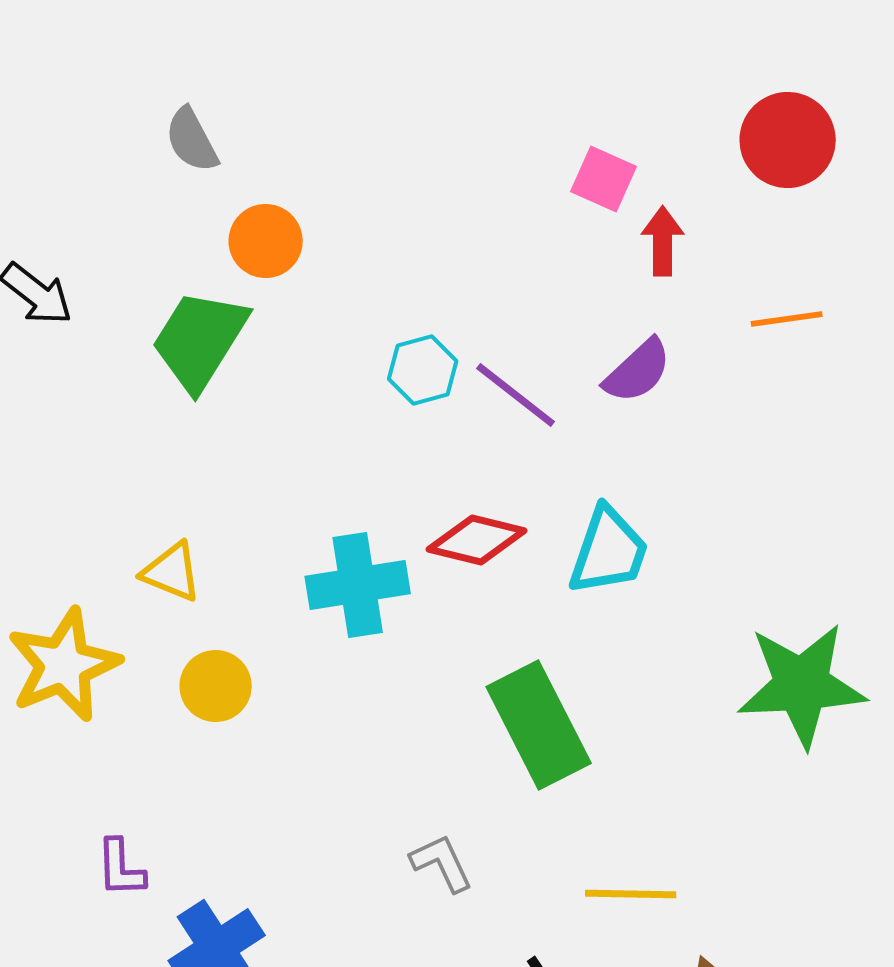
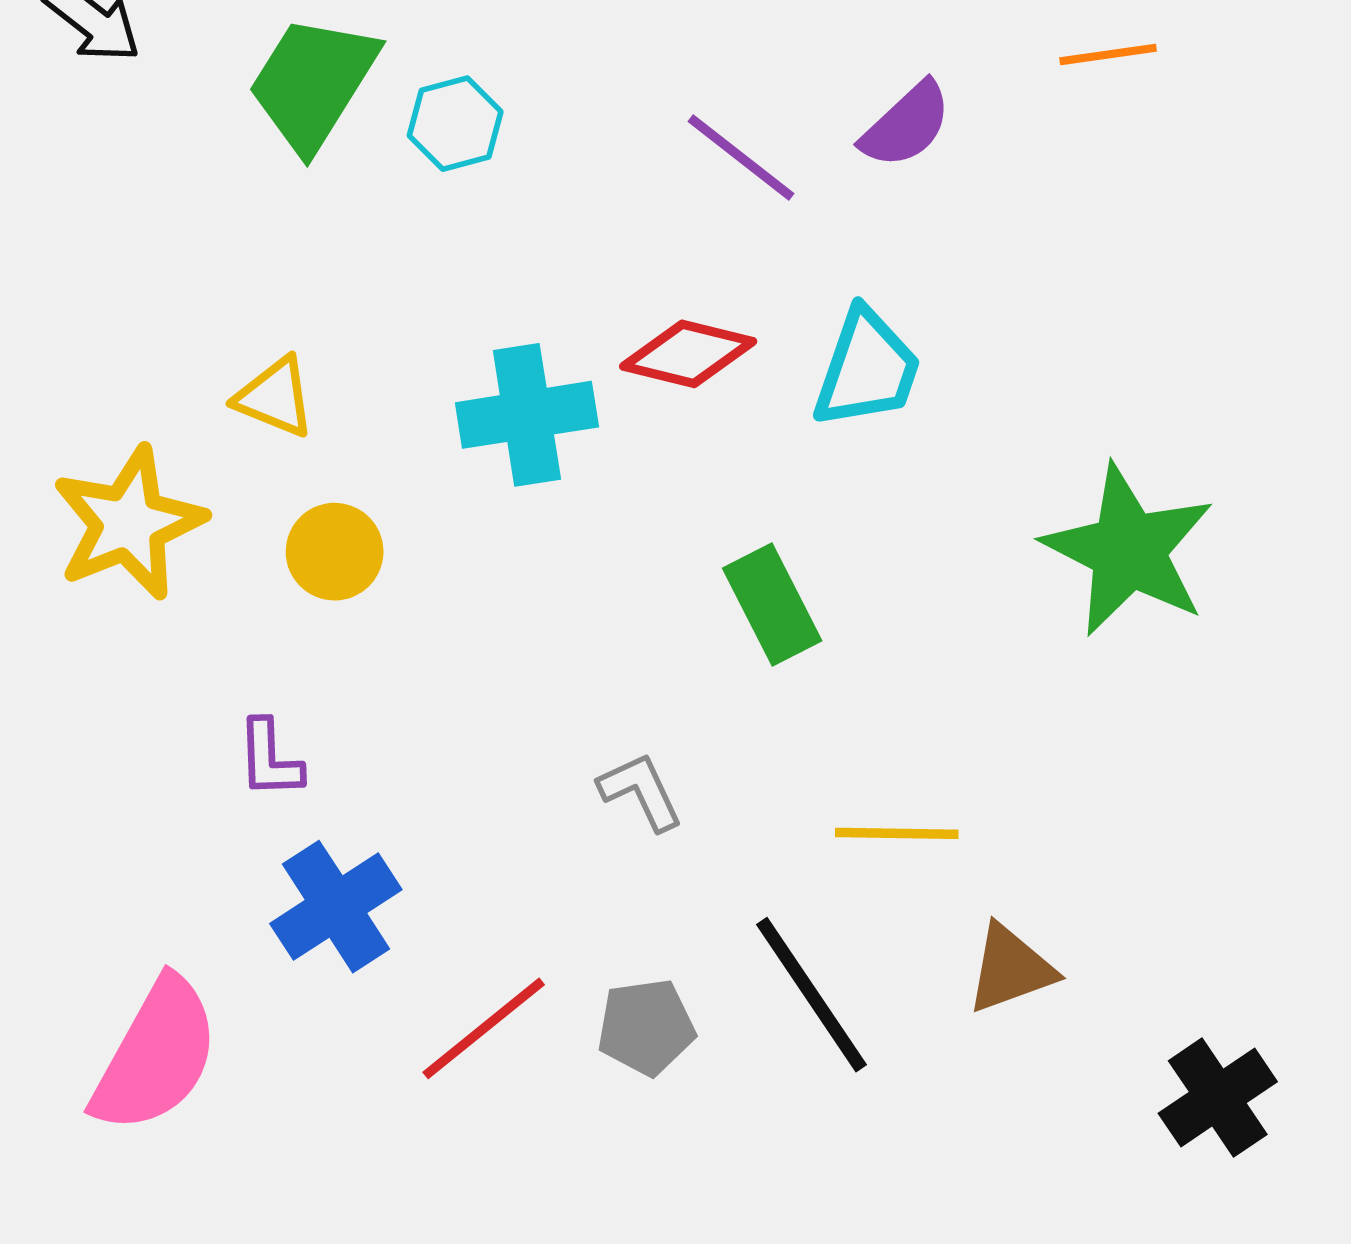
cyan hexagon: (423, 370) -> (455, 124), moved
green star: (802, 685) -> (1128, 550), turned 30
green rectangle: (539, 725) -> (772, 604), size x0.7
purple L-shape: (121, 868) -> (270, 759), moved

